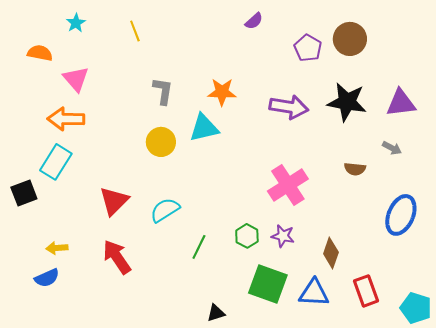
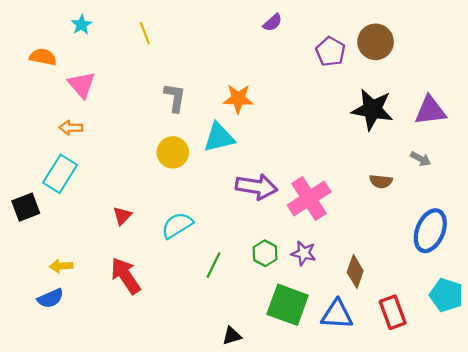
purple arrow: (289, 107) -> (256, 187), moved
orange arrow: (66, 119) -> (71, 128), size x0.6
red triangle: (114, 201) -> (122, 216), size x0.6
cyan pentagon: (416, 308) -> (446, 295), moved

